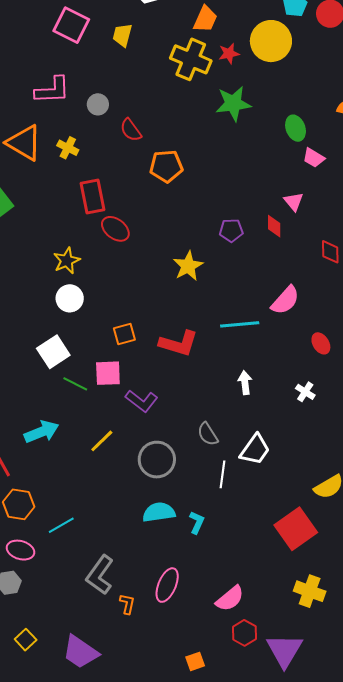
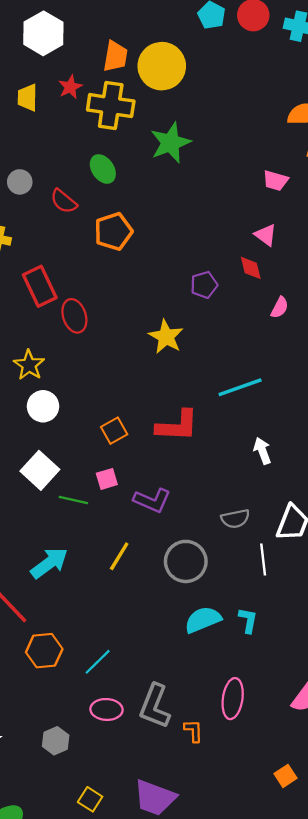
yellow circle: (271, 41) -> (162, 66), moved
red star: (229, 53) -> (70, 87), moved
green ellipse: (296, 128) -> (103, 169), moved
red ellipse: (115, 229) -> (74, 316), turned 48
pink semicircle: (285, 300) -> (280, 308), moved, size x0.6
pink square: (108, 373) -> (107, 479), size x0.7
gray semicircle: (208, 434) -> (235, 519), turned -55
pink ellipse: (20, 550) -> (106, 709), moved

